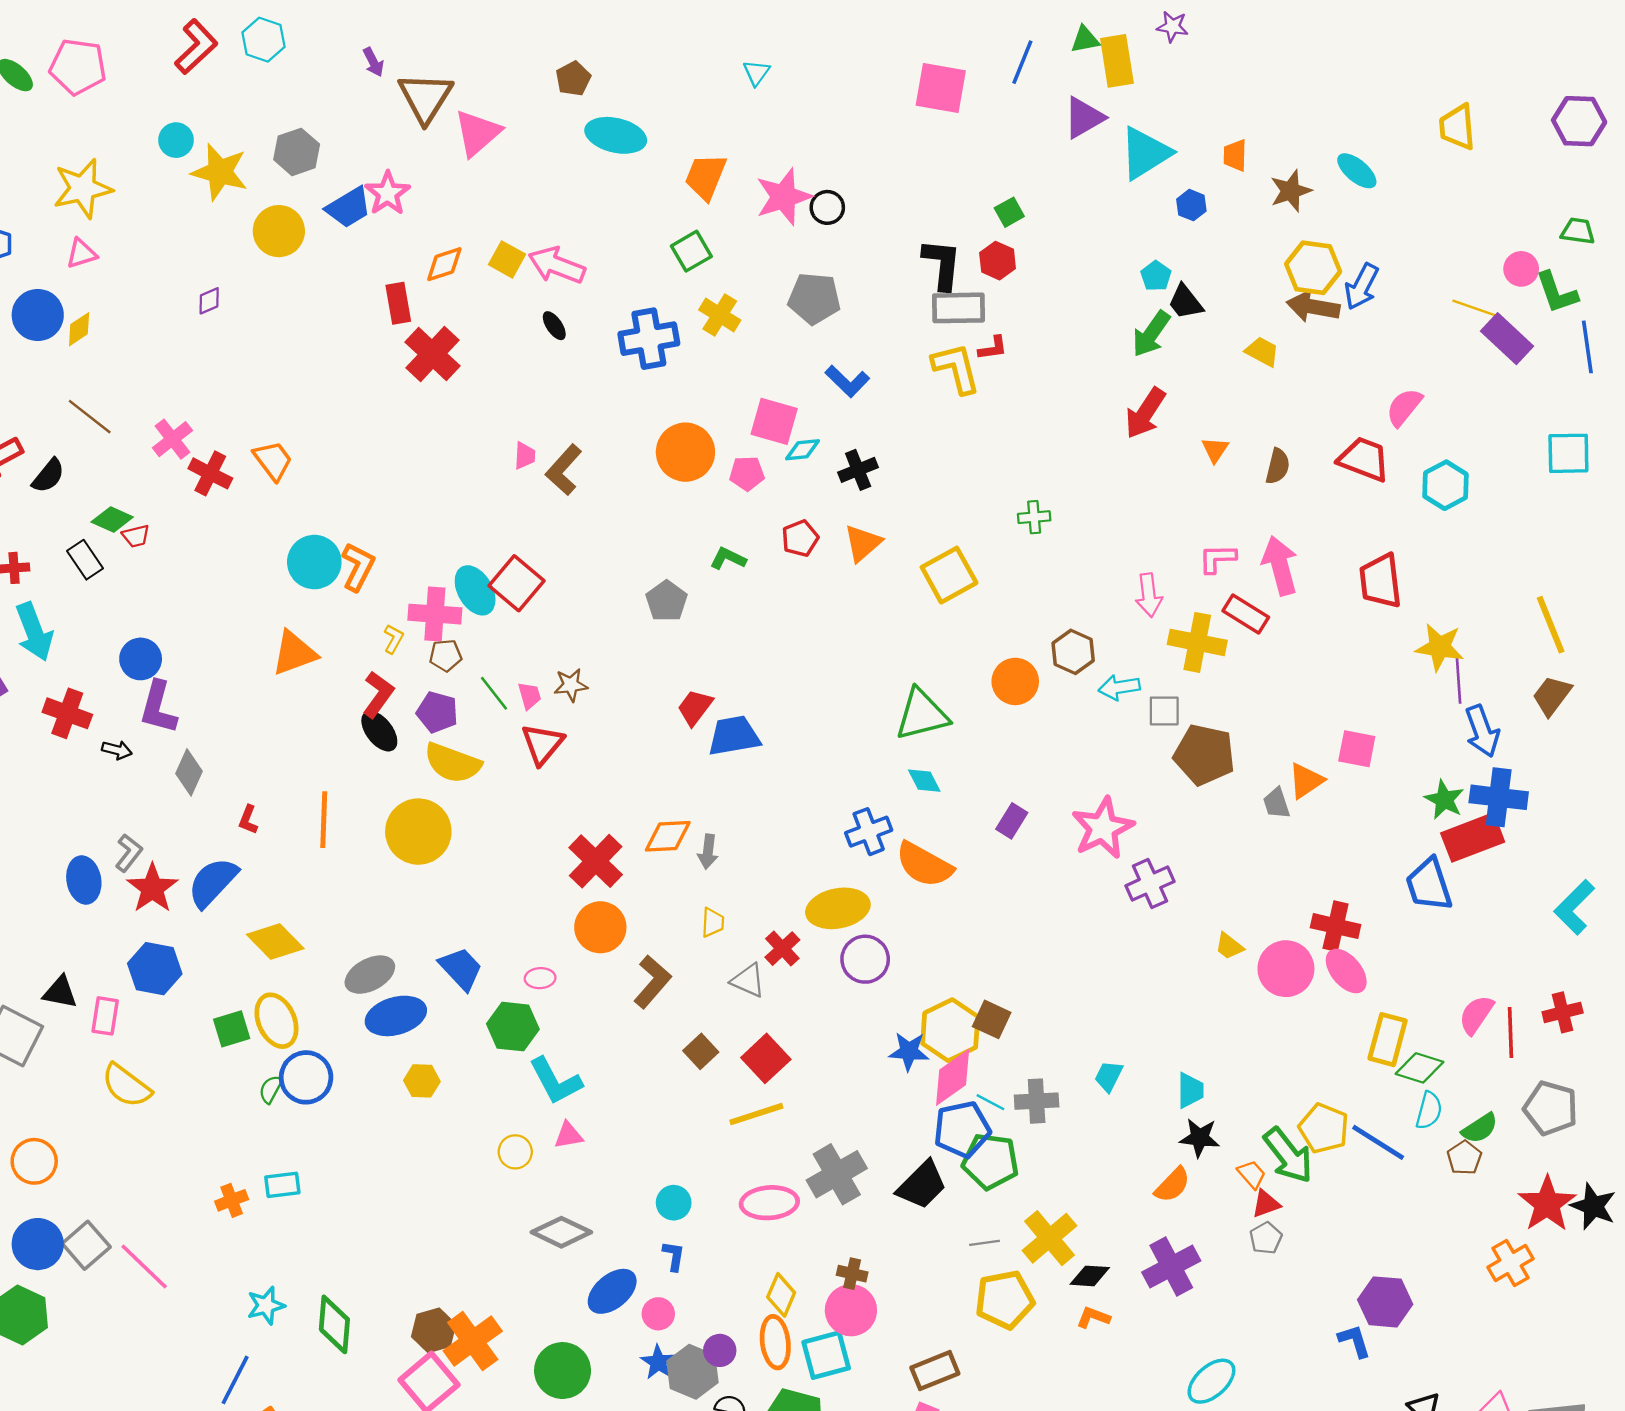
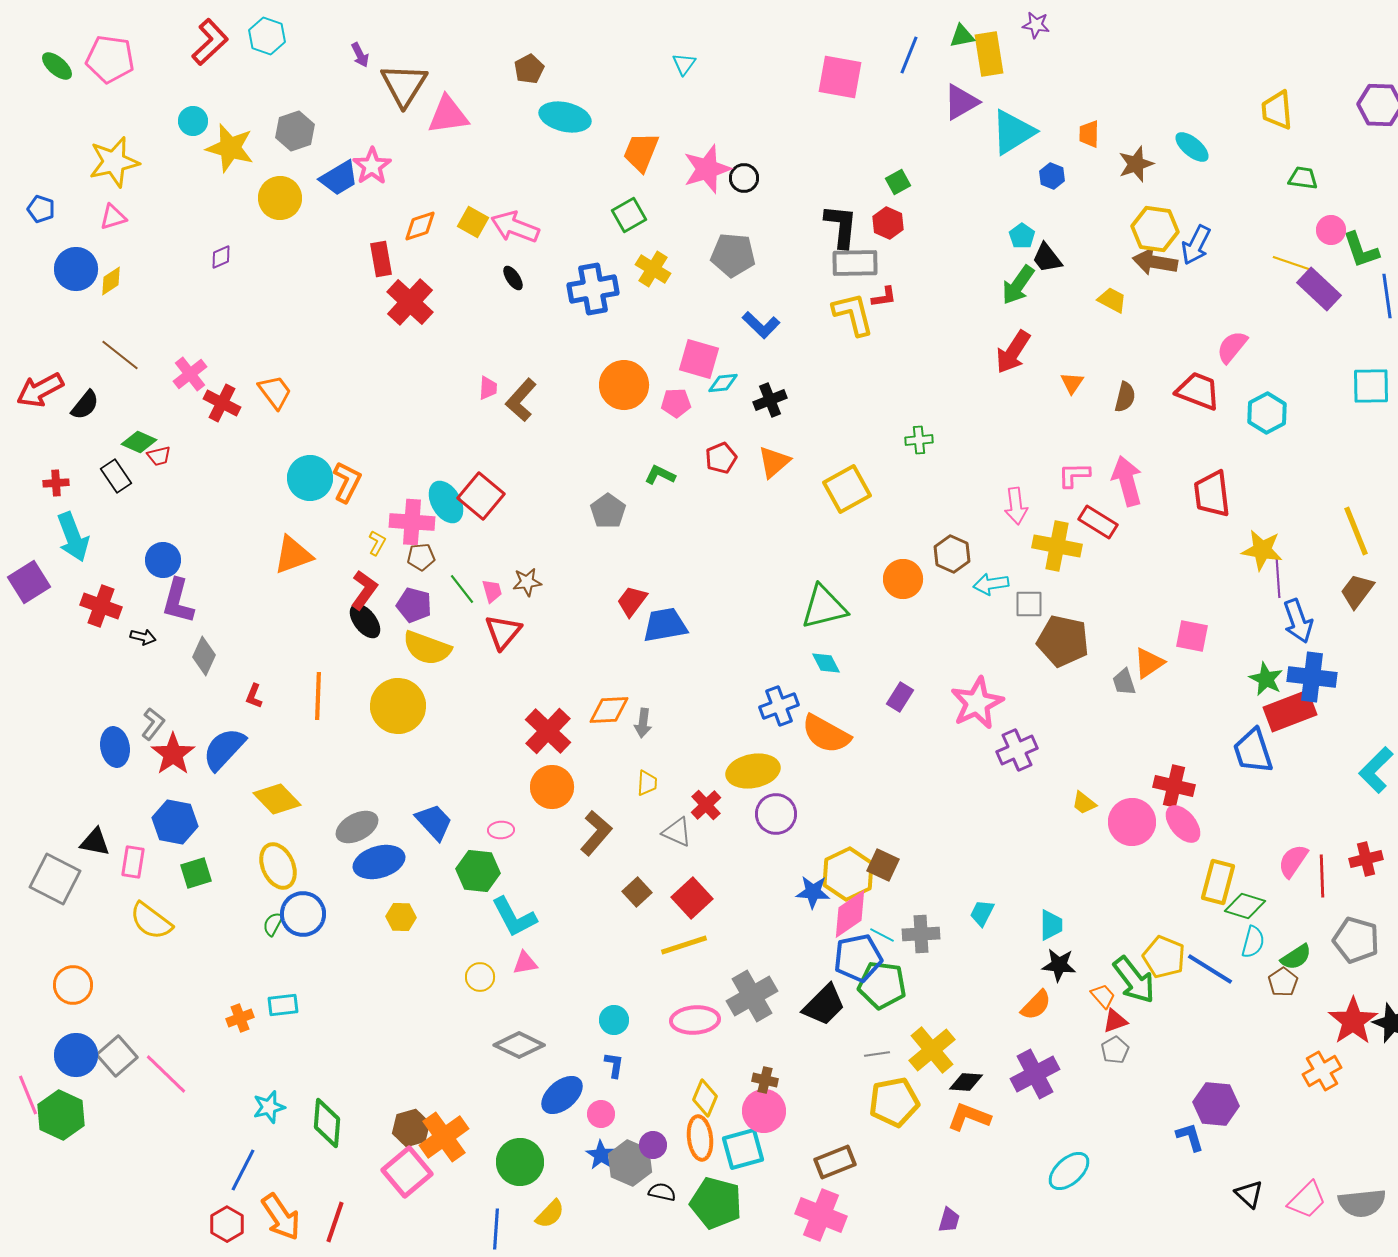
pink triangle: (477, 133) -> (448, 115), turned 33
green trapezoid: (1578, 231) -> (1303, 178), moved
green square: (232, 1029) -> (196, 873), moved
orange L-shape: (1093, 1317) -> (969, 1117), size x1.5

